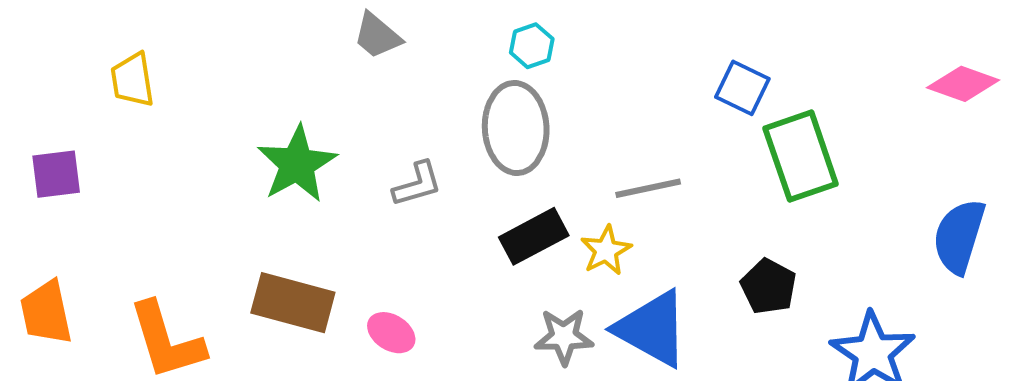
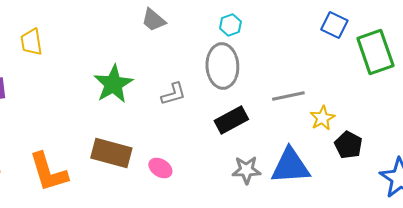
blue square: (742, 88) -> (334, 25), moved
green rectangle: (801, 156) -> (375, 52), moved
yellow star: (606, 250) -> (322, 118), moved
blue triangle: (652, 329) -> (290, 166), turned -33

